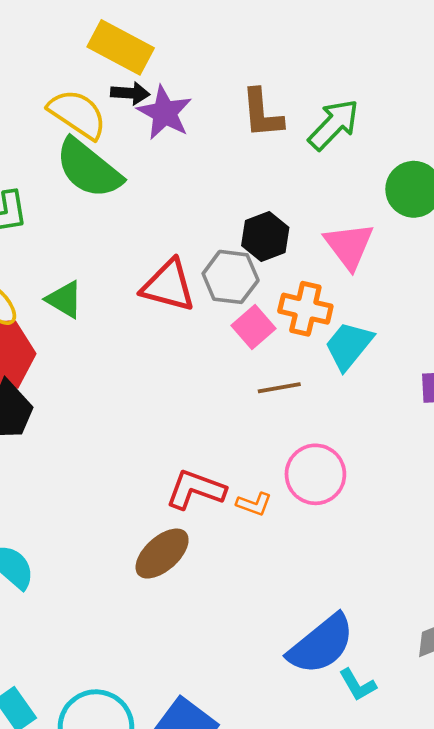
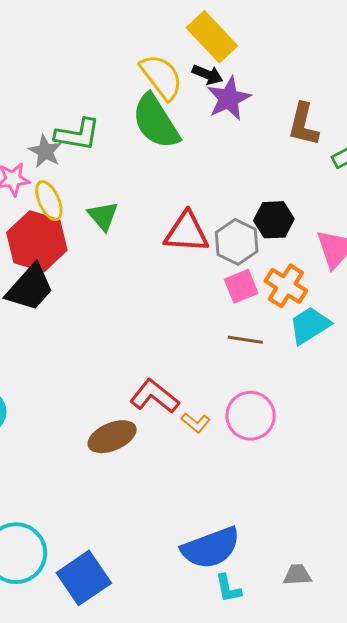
red triangle: (168, 286) -> (187, 232), turned -30

